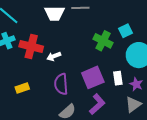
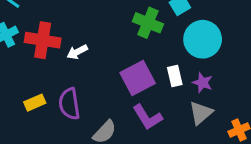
purple semicircle: (61, 84) -> (69, 104), moved
purple L-shape: (97, 104) -> (147, 117), turned 105

